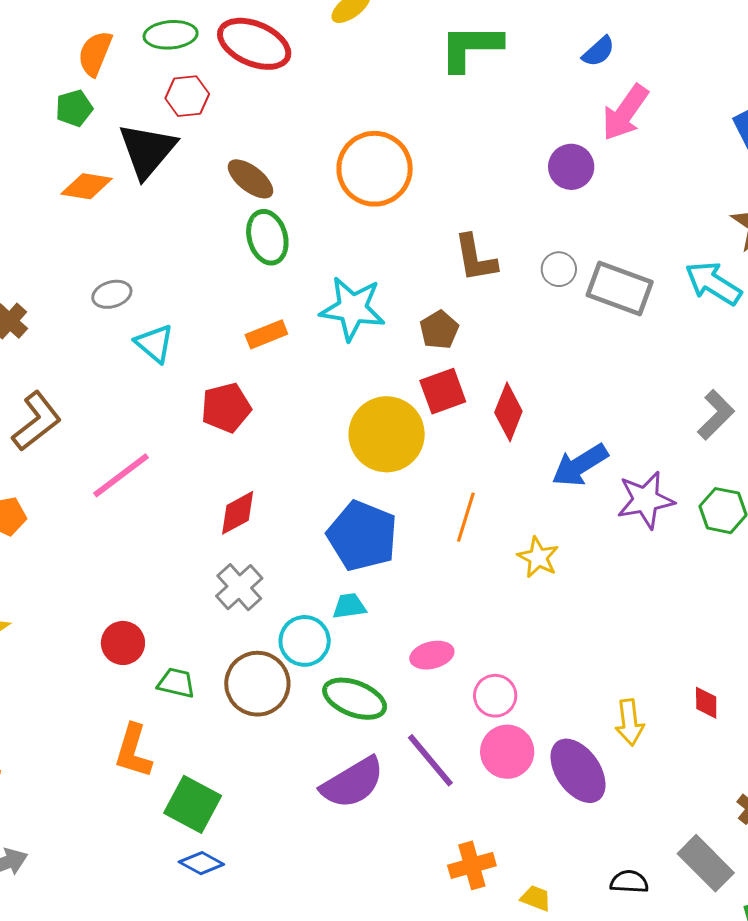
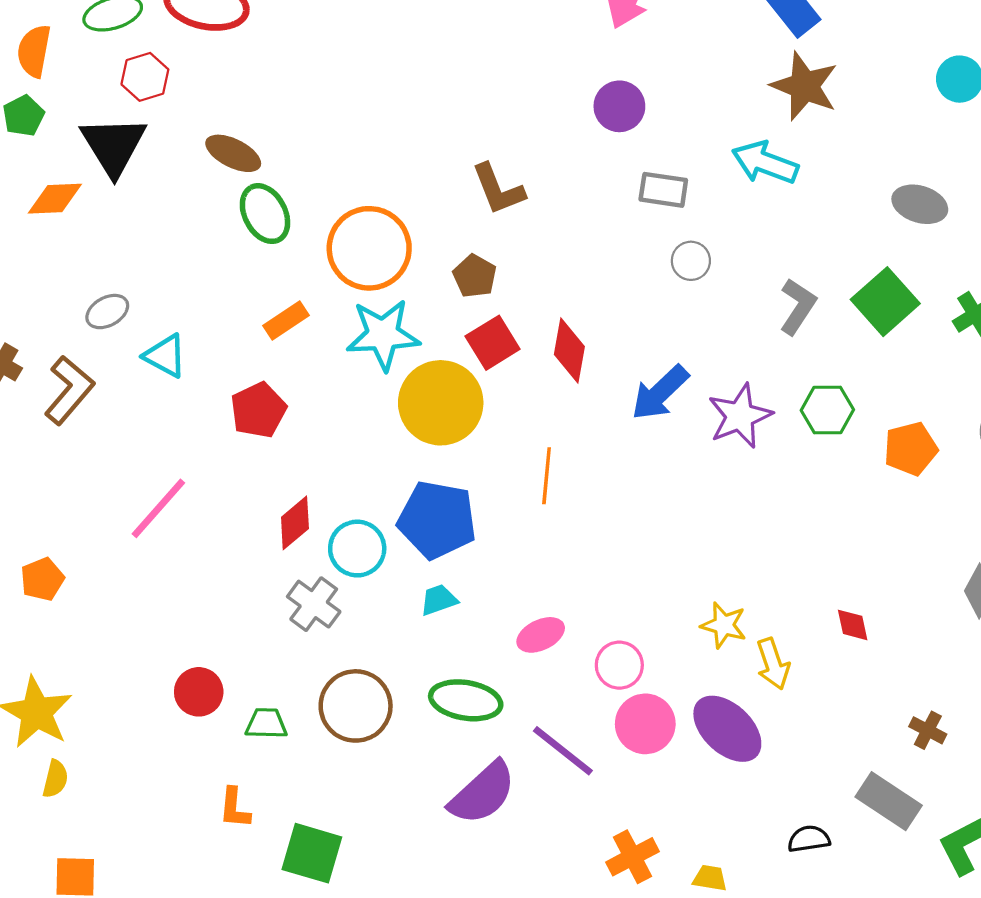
purple circle: (571, 167) -> (619, 106), moved
orange circle: (375, 169) -> (369, 248), moved
gray circle: (559, 269) -> (691, 261), moved
gray rectangle: (620, 289) -> (663, 190), size x0.7
cyan star: (352, 309) -> (383, 335), moved
brown L-shape: (37, 421) -> (69, 390), moved
yellow star: (538, 557) -> (724, 625), moved
cyan circle: (305, 641) -> (357, 549), moved
orange L-shape: (133, 751) -> (235, 808), size x0.7

